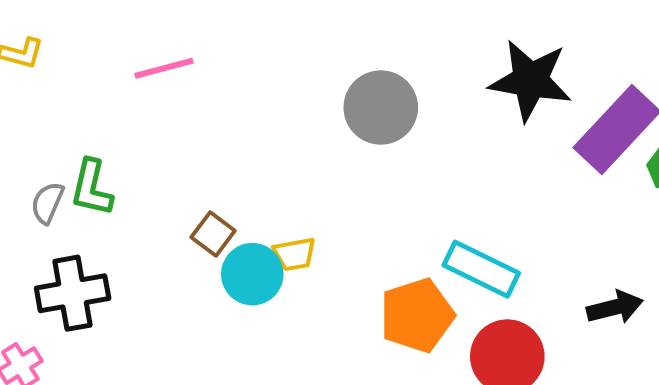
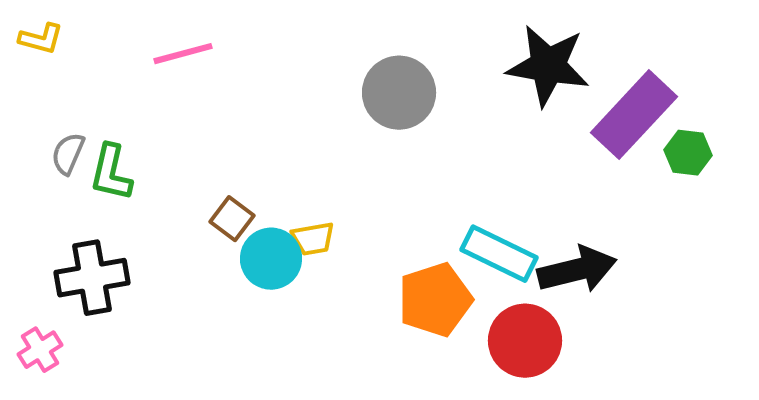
gray semicircle: (47, 203) -> (68, 154), moved
black arrow: (615, 307) -> (577, 270), moved, size x1.4

